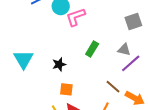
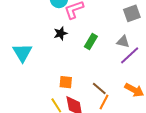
black star: (59, 64) -> (61, 33), moved
brown line: (113, 87) -> (99, 89), moved

